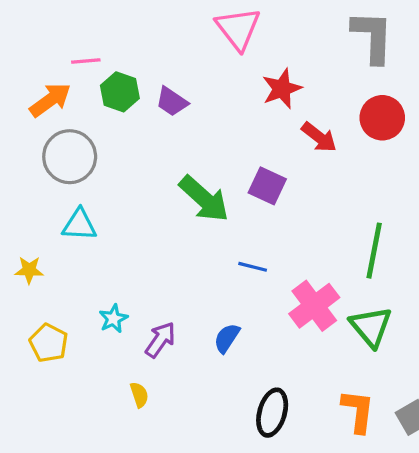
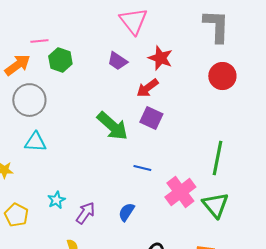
red star: (282, 89) -> (160, 58), turned -30
purple trapezoid: (172, 102) -> (117, 61), moved
red arrow: (319, 137) -> (147, 88), moved, turned 105

